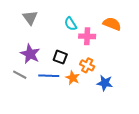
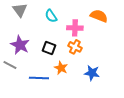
cyan semicircle: (71, 24) -> (51, 16), moved
orange cross: (87, 65) -> (75, 47), moved
blue line: (49, 76) -> (39, 78), moved

